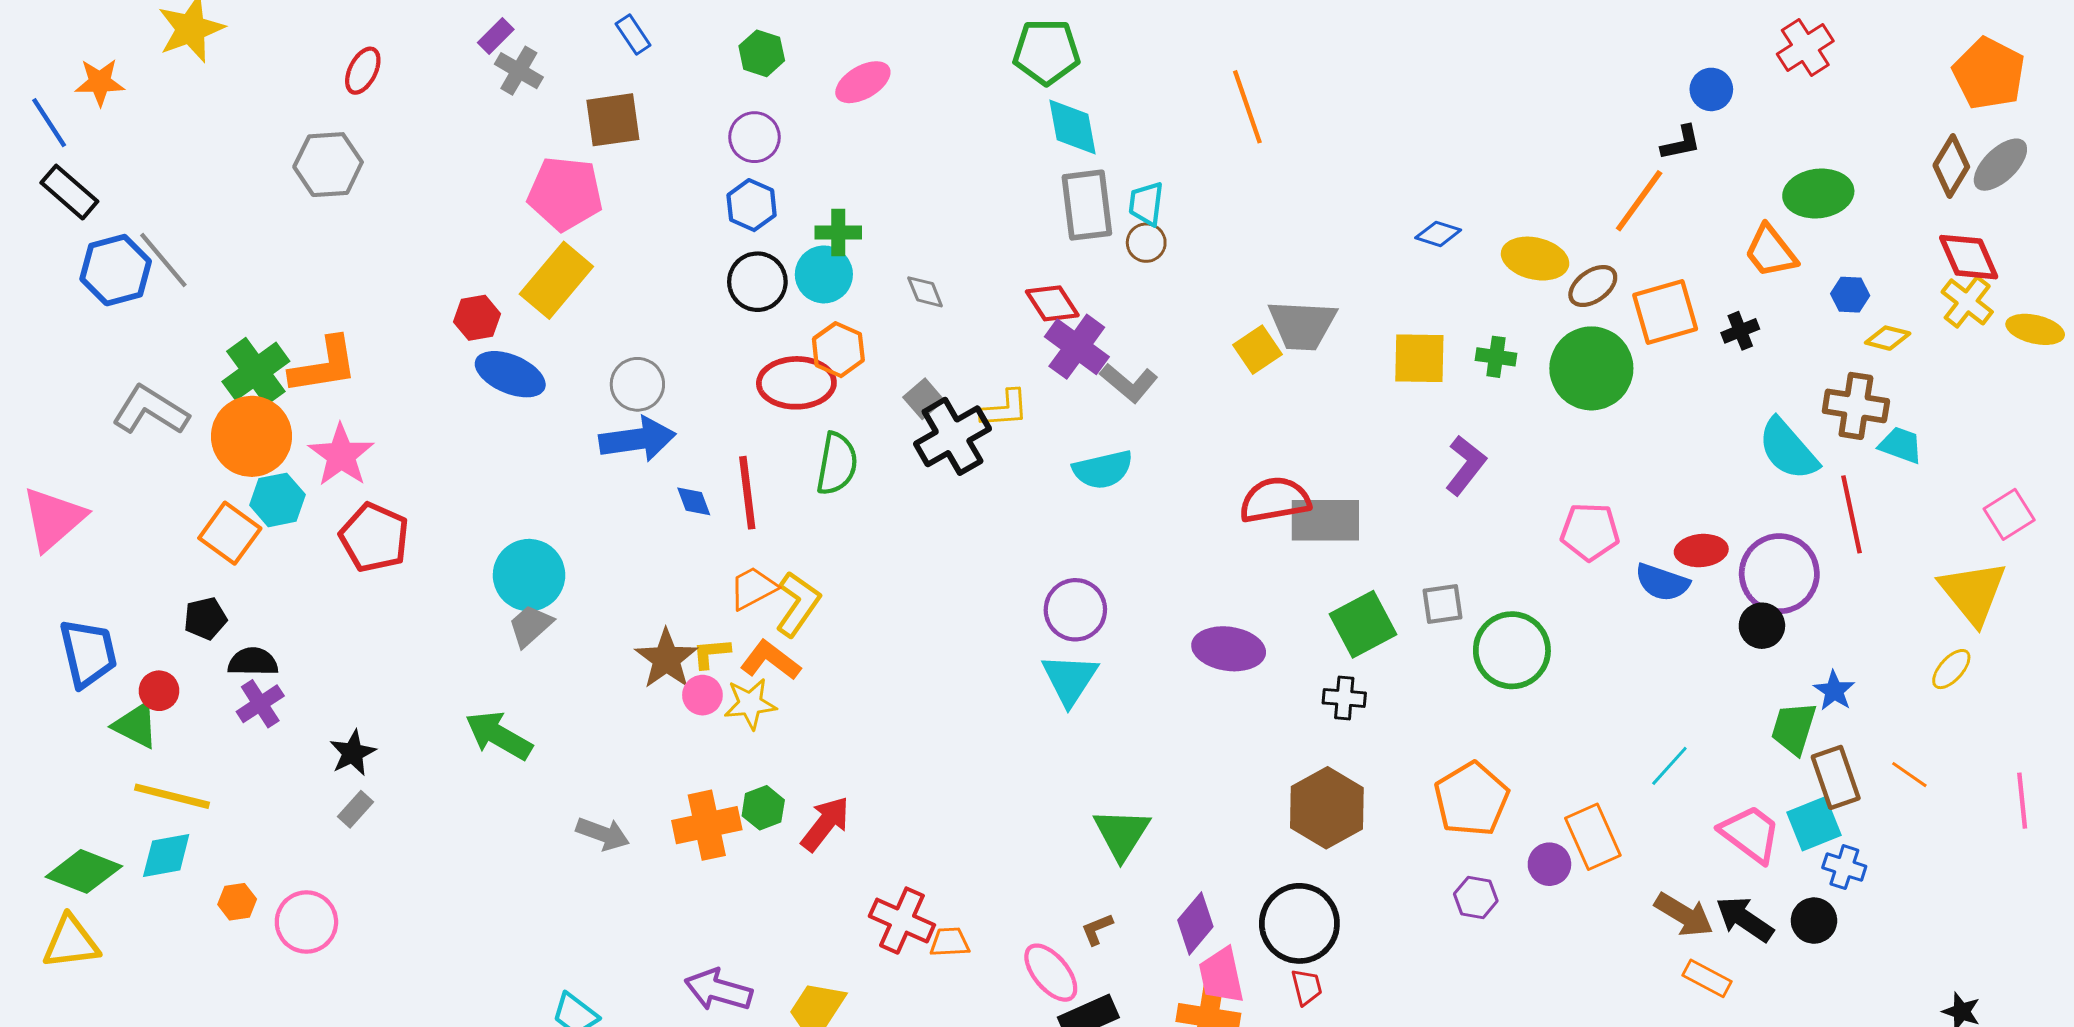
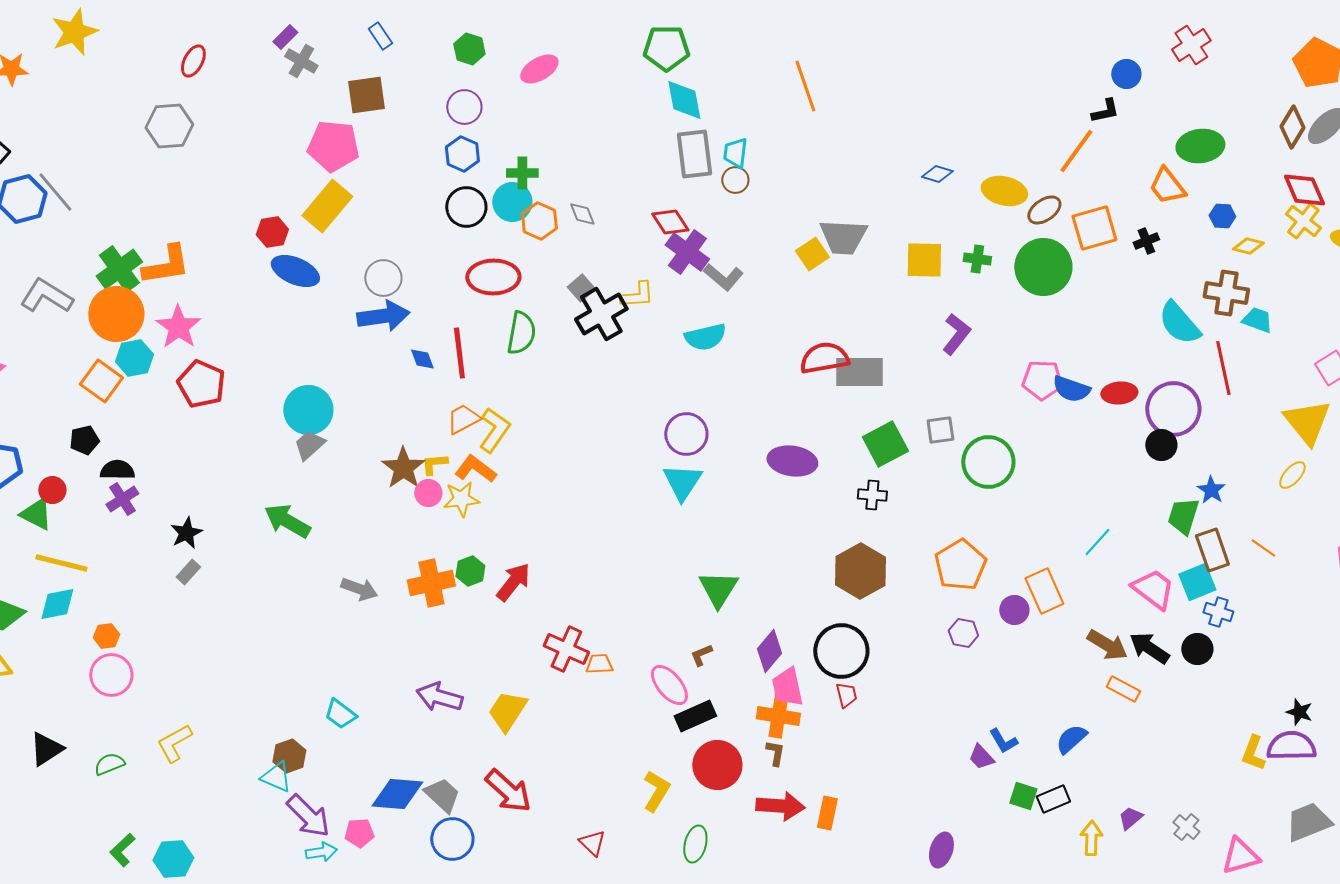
orange hexagon: (838, 350) -> (539, 221), moved
blue semicircle: (1662, 582) -> (1071, 389), moved
pink circle: (306, 922) -> (111, 675), moved

